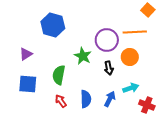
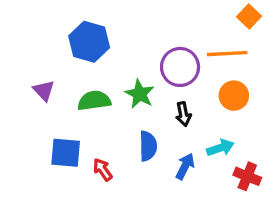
purple triangle: (26, 54) -> (44, 91), turned -40
orange circle: (130, 57) -> (234, 96), moved
green semicircle: (59, 75) -> (94, 101), moved, turned 72
blue square: (28, 84) -> (66, 153), moved
blue semicircle: (86, 99) -> (148, 146), moved

